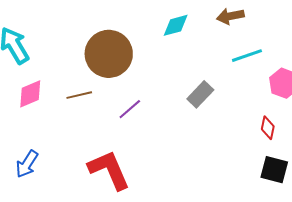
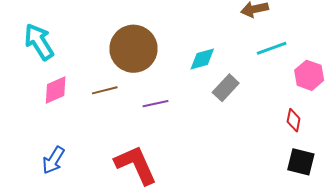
cyan diamond: (176, 25) -> (202, 59), moved
purple line: (130, 109) -> (156, 104), turned 30

